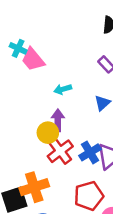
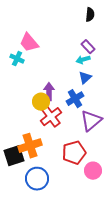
cyan cross: (18, 48) -> (17, 59), moved
cyan arrow: (63, 89) -> (83, 60), moved
blue cross: (90, 152) -> (75, 99), moved

